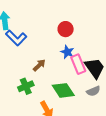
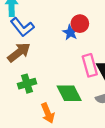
blue star: (67, 52) -> (70, 32), moved
brown arrow: (39, 65) -> (19, 52), moved, size x1.5

